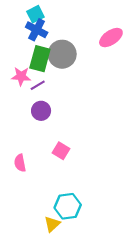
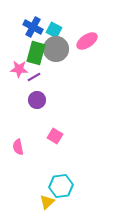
cyan square: (35, 14) -> (54, 30), moved, turned -35
pink ellipse: (111, 38) -> (87, 41), moved

